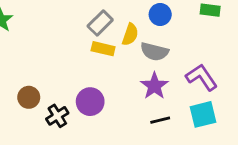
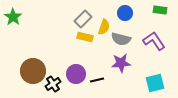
purple L-shape: (202, 77) -> (154, 41), moved
purple star: (154, 86) -> (121, 63), turned 30
brown circle: (29, 97) -> (33, 71), size x1.6
black line: (160, 120) -> (97, 80), moved

